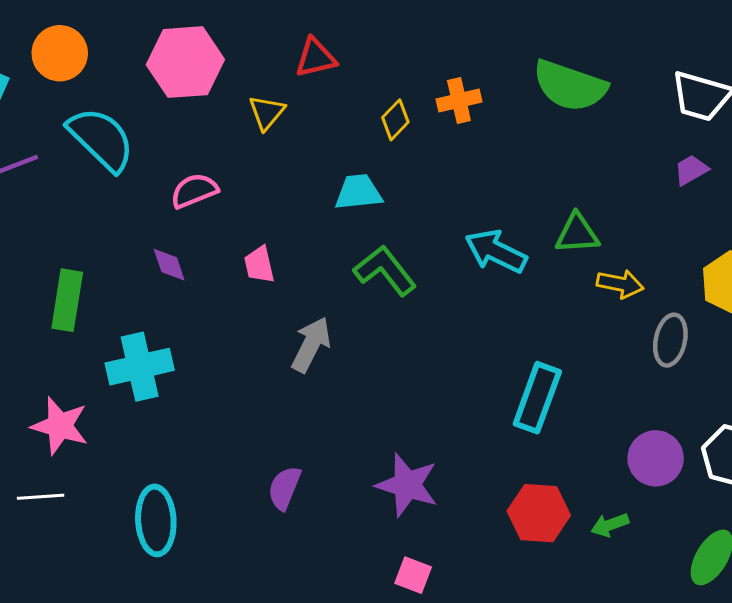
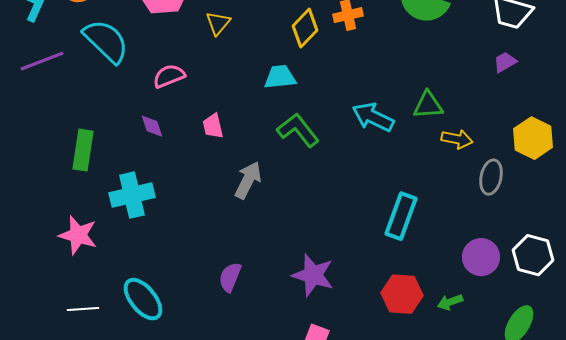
yellow diamond: (395, 120) -> (305, 28), size x1.4
white line: (41, 497) -> (83, 309), moved
cyan ellipse: (156, 520) -> (143, 299), turned -36

